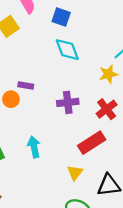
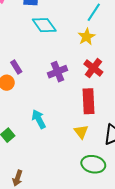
purple rectangle: (26, 85) -> (16, 67), turned 64
red rectangle: (92, 143) -> (88, 101), turned -45

